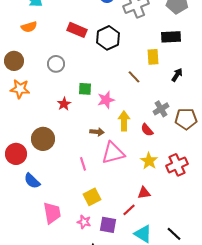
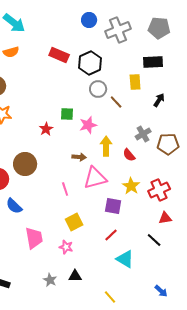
gray circle: (56, 64) -> (98, 89), moved
red triangle: (144, 193) -> (165, 218), moved
purple square: (108, 225) -> (113, 206), moved
black line: (174, 234) -> (154, 240), moved

